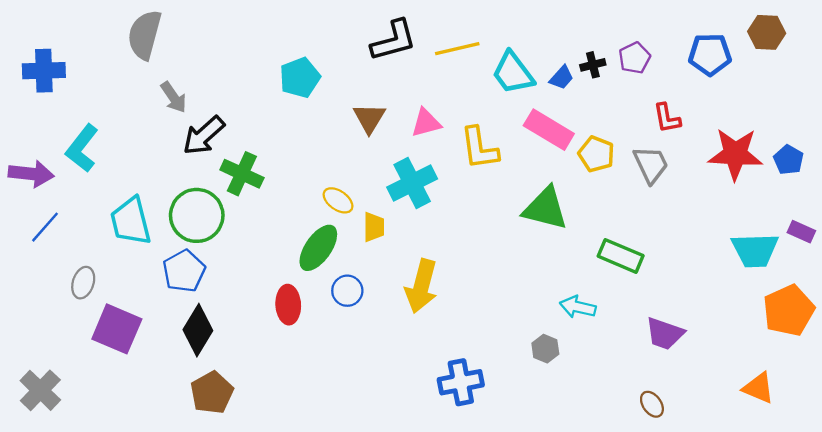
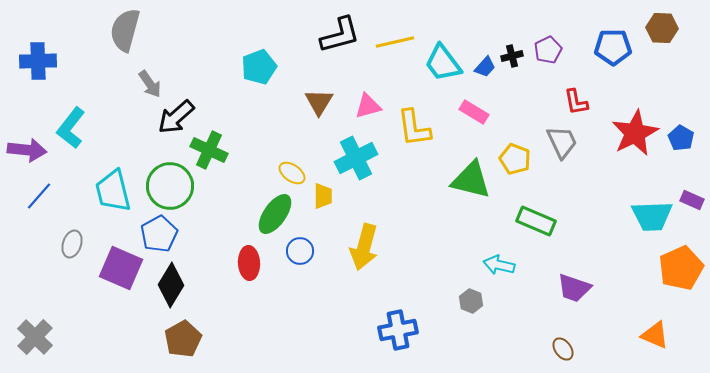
pink rectangle: (549, 130) -> (474, 112), size x0.7
yellow pentagon: (596, 154) -> (515, 159), moved
red star: (735, 154) -> (635, 133), turned -30
purple square: (117, 329) -> (121, 268), moved

